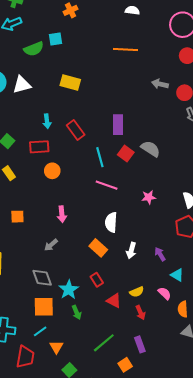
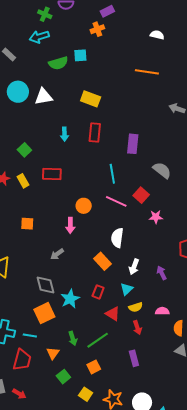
red rectangle: (76, 130) -> (95, 133), moved, turned 36
red rectangle: (39, 147) -> (52, 174), moved
red square: (126, 154) -> (141, 195), moved
orange circle: (52, 171) -> (84, 206), moved
cyan triangle: (177, 275) -> (127, 289), moved, turned 40
red rectangle: (97, 280) -> (98, 292), turned 48
pink semicircle: (164, 293) -> (162, 311), turned -48
orange square: (44, 307) -> (44, 313), turned -30
green arrow: (77, 312) -> (73, 338), moved
cyan line: (40, 331) -> (30, 336), moved, turned 40
green line: (104, 343) -> (98, 340), moved
orange square: (125, 365) -> (94, 367), moved

